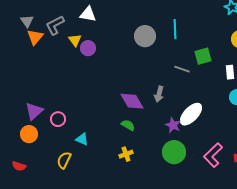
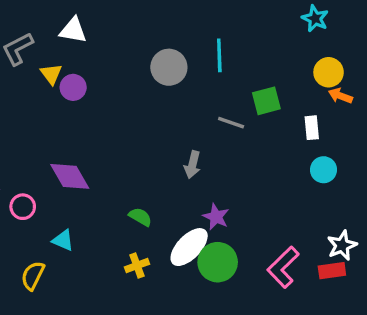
purple diamond: (132, 101) -> (70, 176), moved
white ellipse: (191, 114) -> (189, 247), moved

